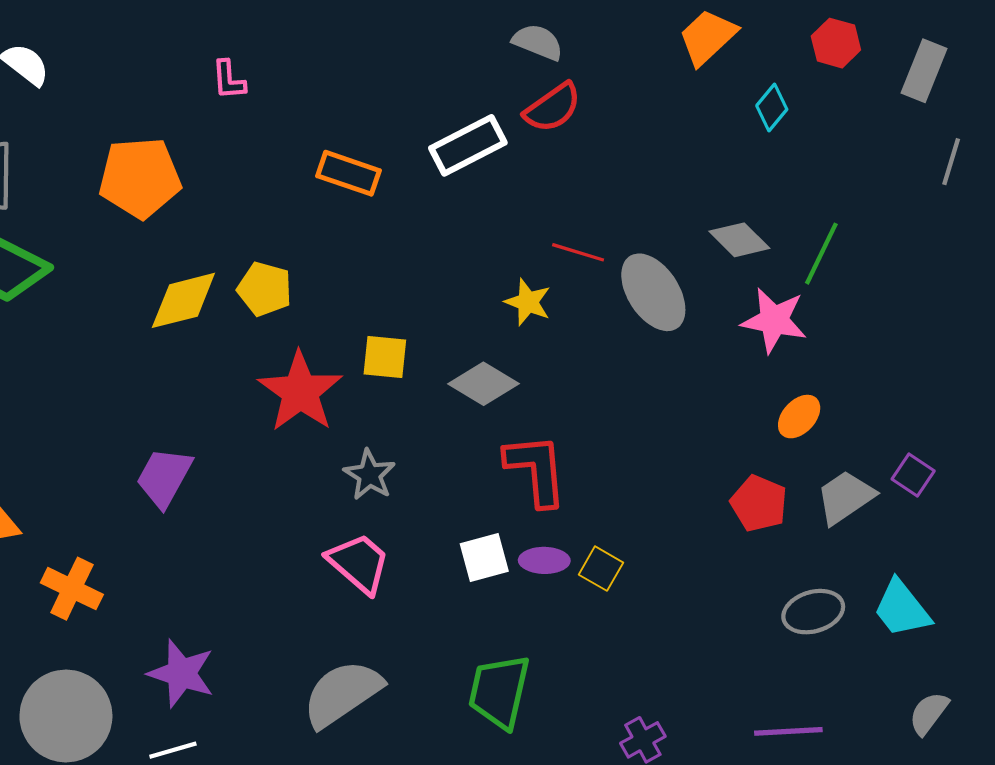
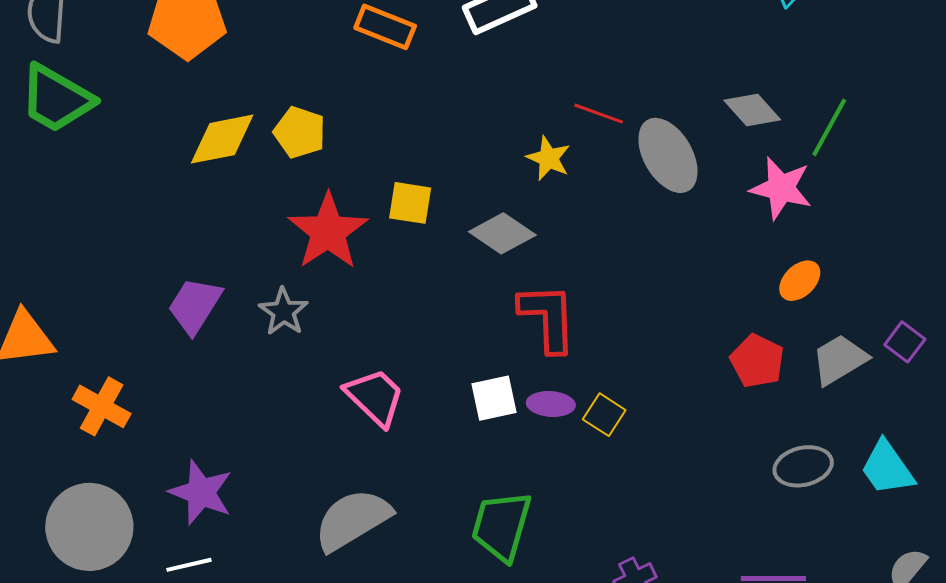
gray star: (370, 475) -> (283, 312), moved

